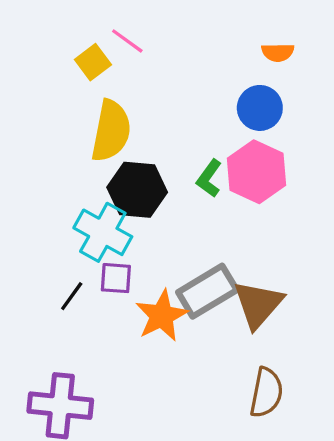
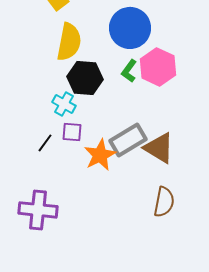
blue circle: (260, 108) -> (130, 28), moved, size x1.5
cyan cross: (103, 232) -> (64, 104), size x0.7
brown triangle: (258, 304) -> (159, 148), turned -40

